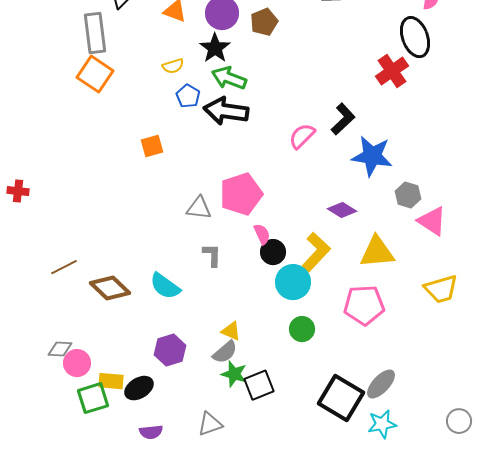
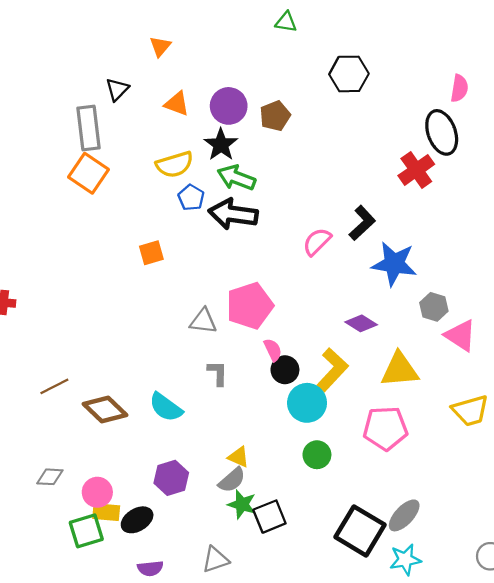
yellow semicircle: (173, 66) -> (175, 164), size x1.6
pink circle: (77, 363) -> (97, 492), moved

